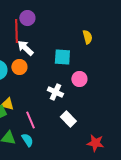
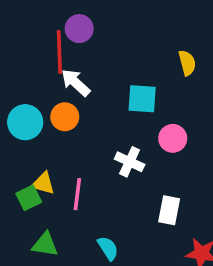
white rectangle: (68, 119) -> (169, 210), moved, turned 56
pink line: (30, 120) -> (77, 194), moved, turned 30
cyan semicircle: (27, 140) -> (108, 248), moved

